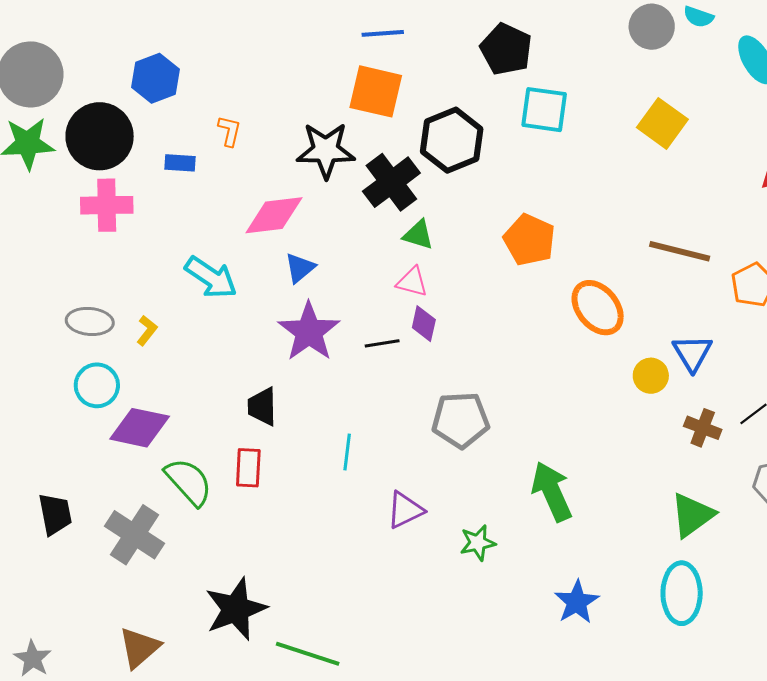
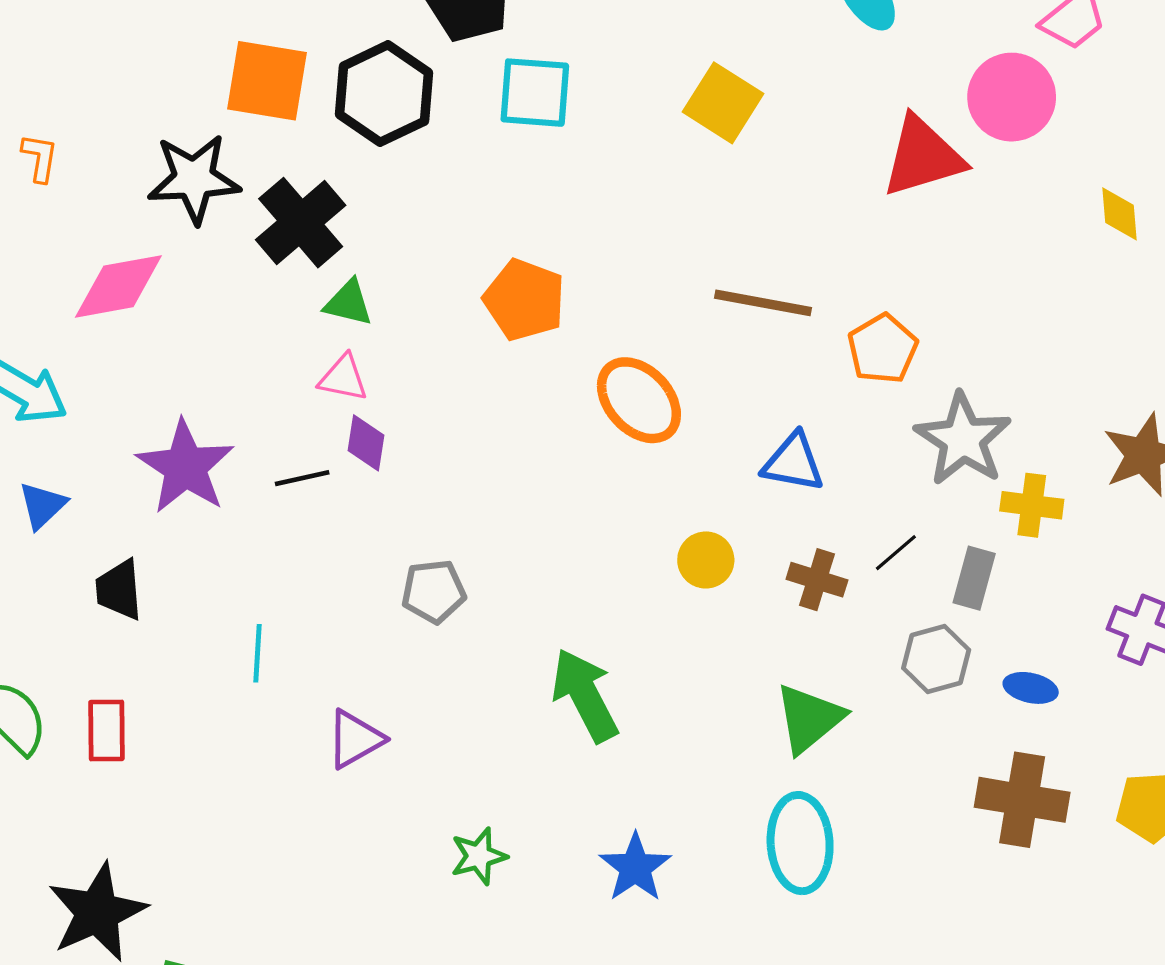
black hexagon: (452, 140) -> (384, 94), moved
blue triangle: (300, 268) -> (42, 505), moved
blue triangle: (692, 353) -> (793, 462), turned -45
yellow circle: (651, 376) -> (706, 560), moved
gray pentagon: (461, 420) -> (434, 591), size x0.7
red rectangle: (248, 468) -> (106, 731), moved
green star: (478, 543) -> (479, 856), moved

